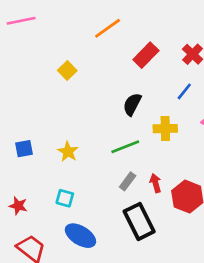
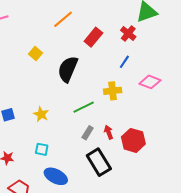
black semicircle: (132, 104) -> (68, 69), moved, size x1.5

